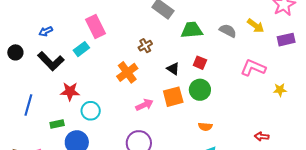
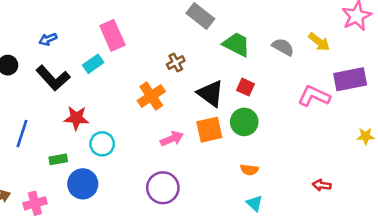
green trapezoid: (192, 30) -> (236, 44), turned 30
purple rectangle: (286, 40) -> (350, 79), moved, size x1.4
black triangle: (173, 69) -> (211, 93), size x1.6
yellow star: (280, 90) -> (366, 136), moved

